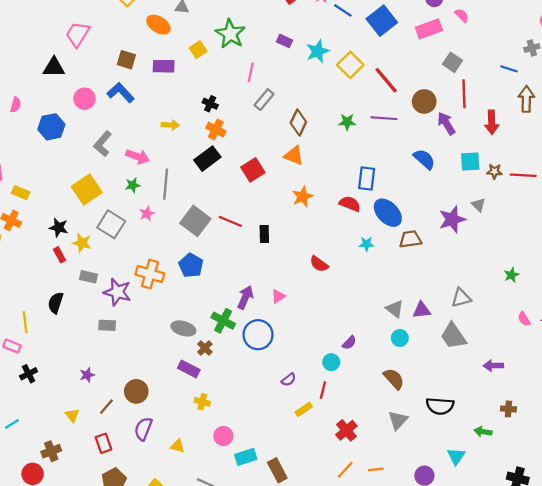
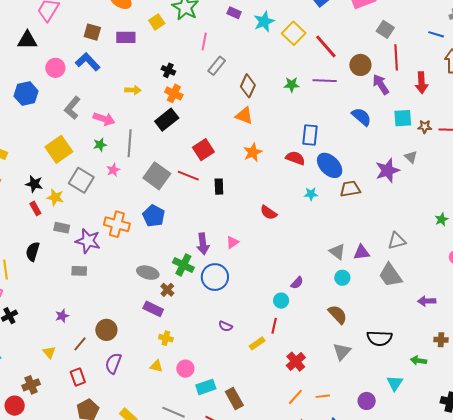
red square: (253, 170) -> (203, 150), moved
purple arrow: (245, 297) -> (203, 244), turned 150
purple semicircle: (289, 380) -> (225, 326), moved, turned 64
yellow triangle: (178, 446) -> (156, 366), moved

